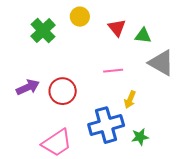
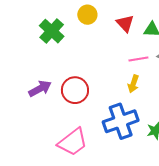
pink line: (113, 71) -> (138, 59), moved
yellow arrow: (130, 100) -> (133, 84), moved

